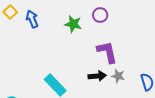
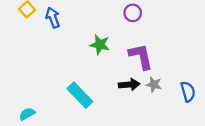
green star: (73, 24) -> (100, 45), moved

